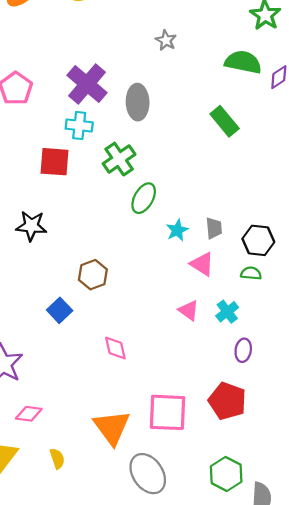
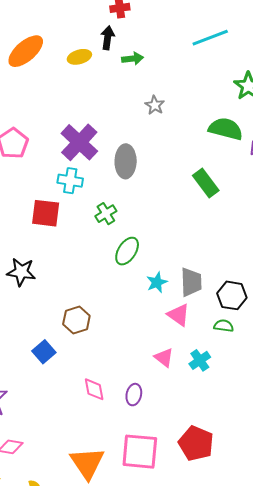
green cross: (119, 159) -> (106, 214), size x0.7
gray trapezoid: (214, 228) -> (191, 282), size x1.4
purple ellipse: (243, 350) -> (134, 395), moved

